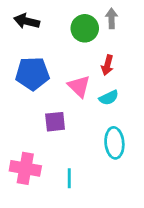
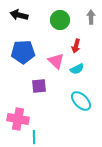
gray arrow: (112, 18) -> (91, 17), moved
cyan ellipse: (114, 143) -> (81, 101), turned -40
cyan line: (69, 178) -> (34, 137), moved

